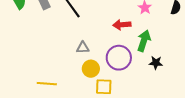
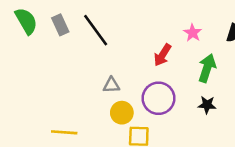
red arrow: (122, 25) -> (162, 55), turned -54
green arrow: (144, 41) -> (207, 68), moved

